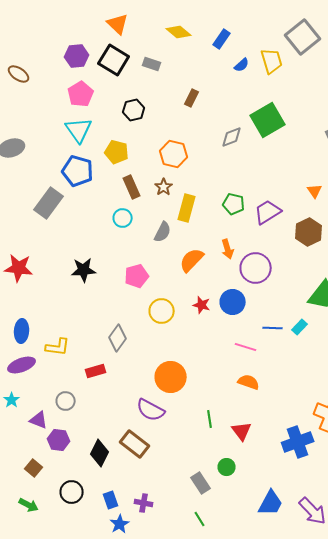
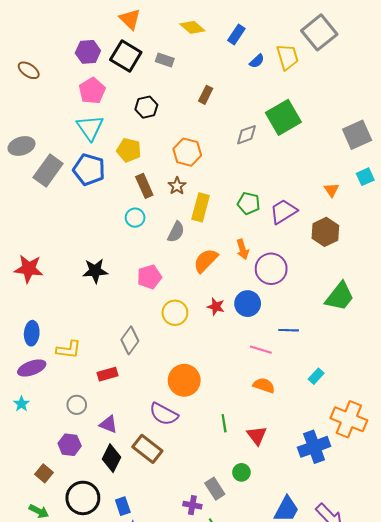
gray rectangle: (49, 203) -> (48, 171), moved
cyan rectangle: (300, 327) -> (316, 376), moved
purple triangle: (39, 420) -> (108, 424), moved
black circle: (72, 492) -> (83, 498), size x1.4
purple cross: (144, 503) -> (192, 505), moved

